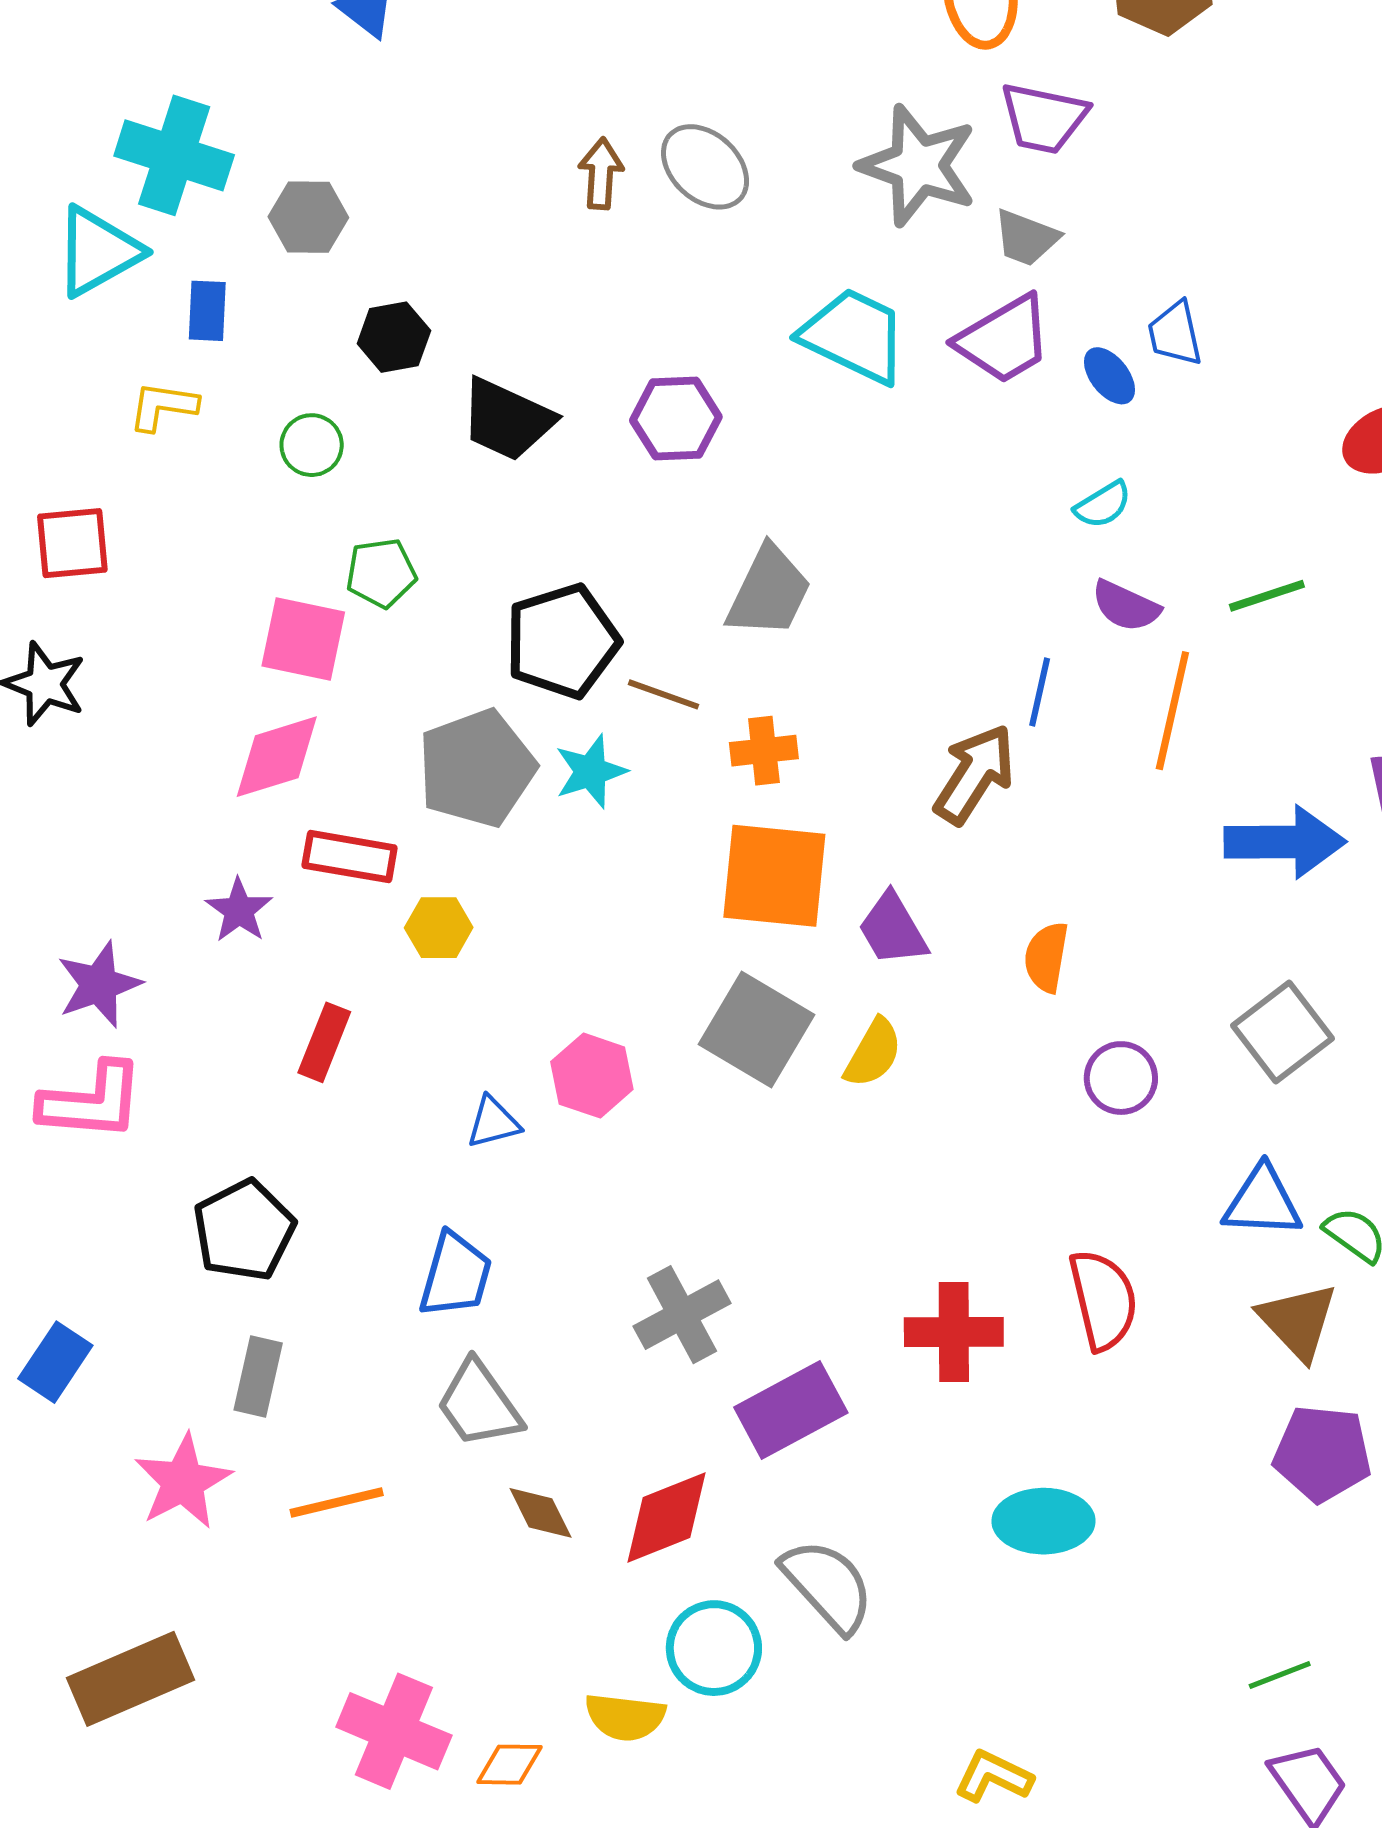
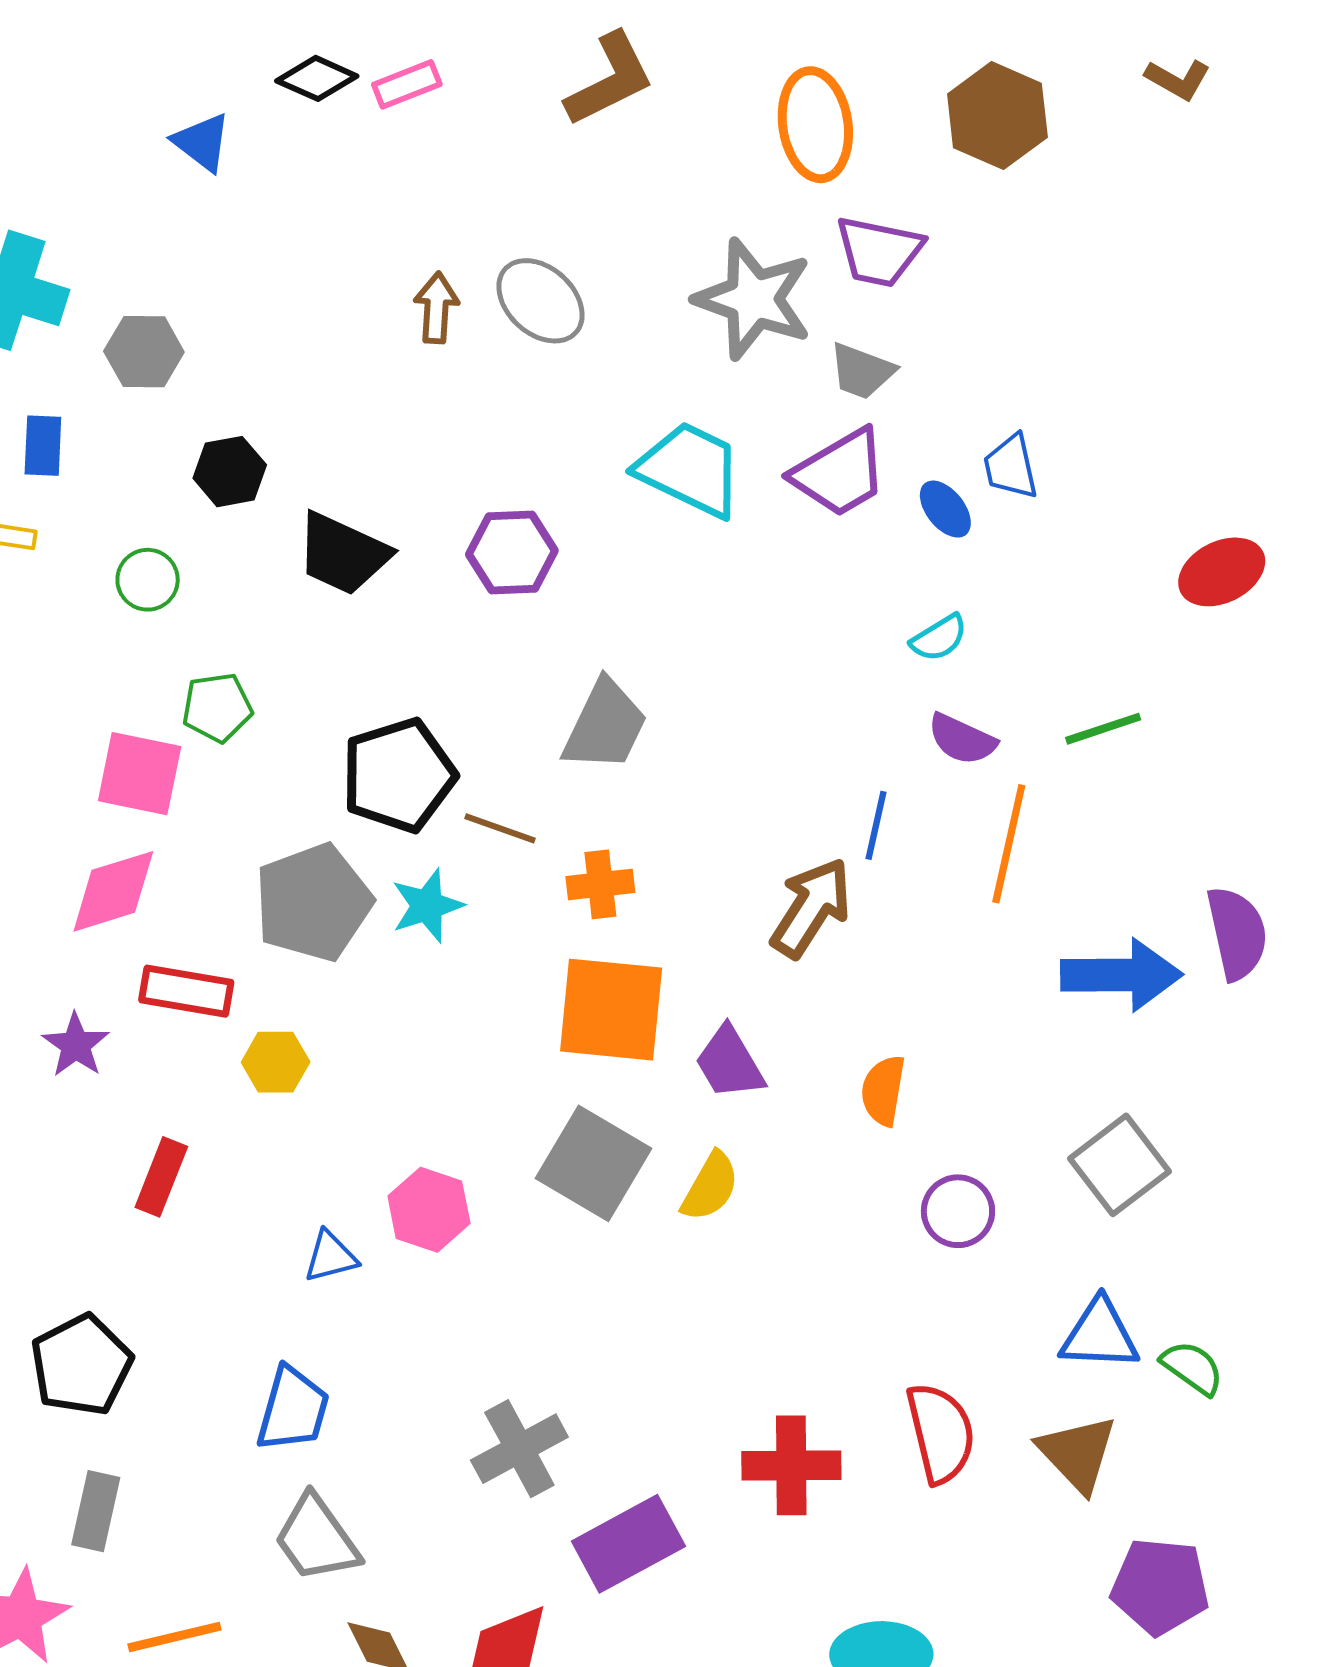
brown triangle: (1298, 1321) -> (1077, 1453), moved

